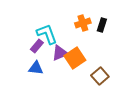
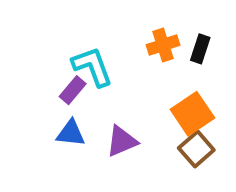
purple triangle: (60, 53) -> (122, 141), moved
orange square: (75, 58) -> (192, 114), moved

